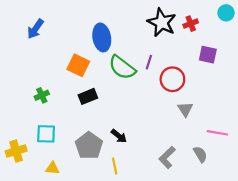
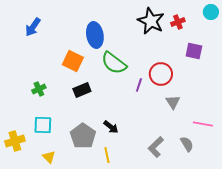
purple line: (149, 62) -> (139, 85), moved
yellow triangle: (52, 168) -> (49, 157), turned 40

